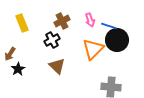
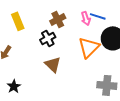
blue line: (109, 26) -> (98, 16), moved
black star: (18, 69) -> (14, 86), moved

